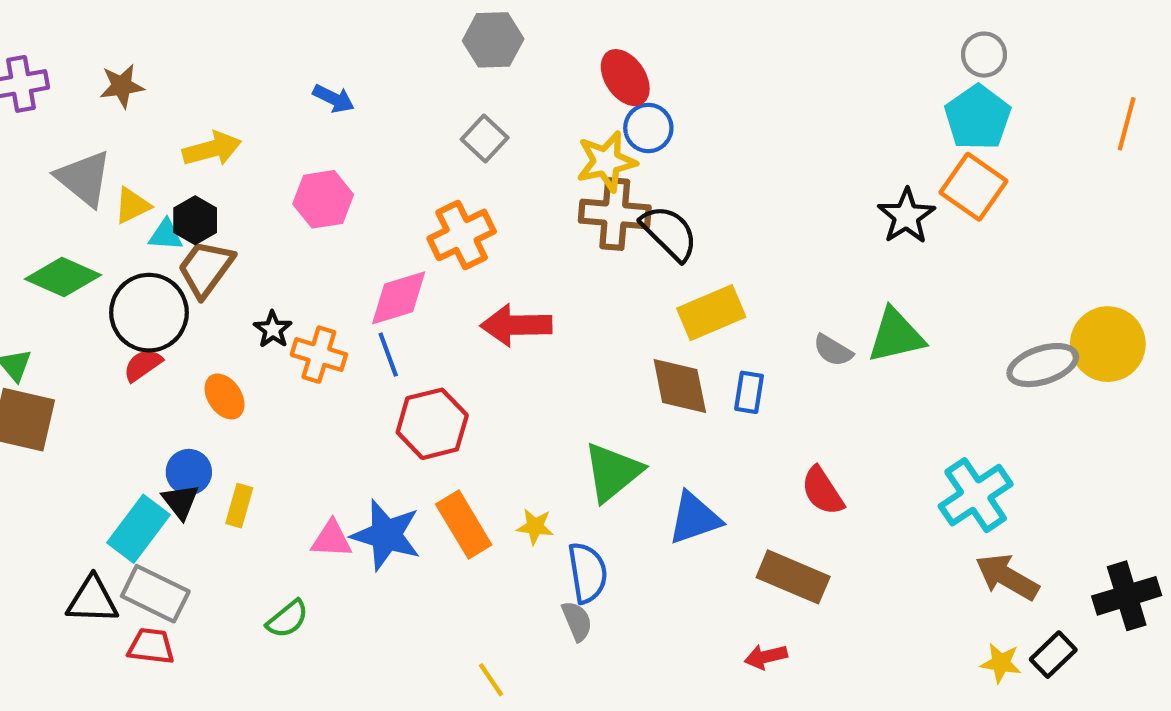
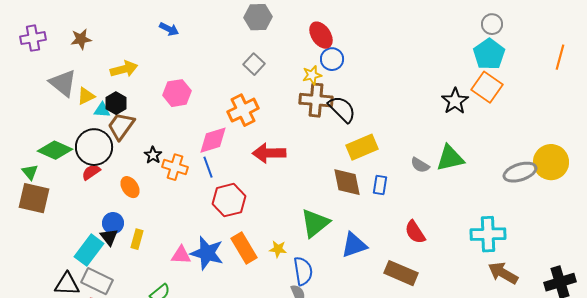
blue arrow: (334, 99) -> (169, 29), moved
yellow star: (606, 162) -> (312, 75), size x0.7
green diamond: (63, 277) -> (55, 150), moved
cyan cross: (976, 495) -> (488, 234), turned 32

